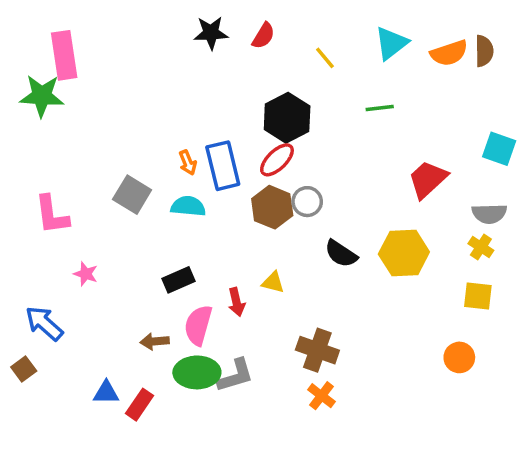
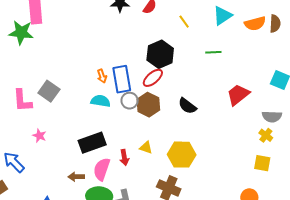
gray square: (132, 195) -> (49, 91), moved
gray circle: (307, 202) -> (130, 101), moved
yellow hexagon: (404, 253) -> (182, 155), moved
black semicircle: (341, 254) -> (187, 106), moved
black rectangle: (178, 280) -> (92, 143), size x1.5

